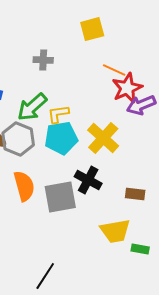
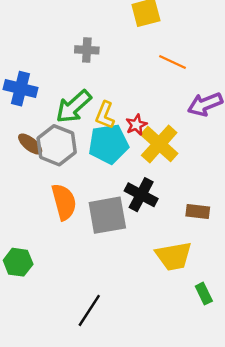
red star: (127, 88) -> (136, 125), moved, size x0.6
yellow L-shape: (58, 114) -> (105, 115), turned -60
green rectangle: (140, 249) -> (204, 294), moved, turned 54

